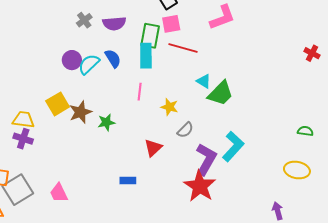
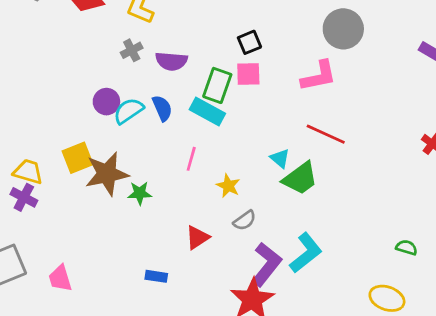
red line: (183, 48) -> (326, 134), moved
cyan rectangle: (146, 56) -> (207, 112), turned -70
brown star: (80, 112) -> (107, 174), size x1.4

